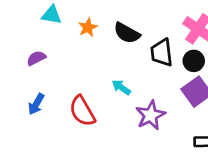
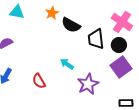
orange star: (88, 27) -> (52, 13), moved
red semicircle: (82, 111) -> (39, 81), size x0.7

